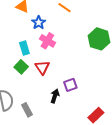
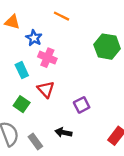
green square: (21, 67) -> (22, 104), moved
black arrow: (55, 96) -> (63, 132), moved, turned -88

